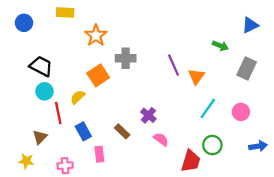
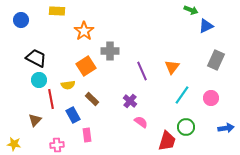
blue triangle: (250, 25) -> (206, 26), moved
green arrow: (220, 46) -> (191, 10), moved
purple line: (174, 65) -> (142, 71), moved
yellow semicircle: (78, 97) -> (68, 85), turned -144
brown rectangle: (122, 131) -> (92, 99), moved
yellow star: (26, 161) -> (14, 144), moved

